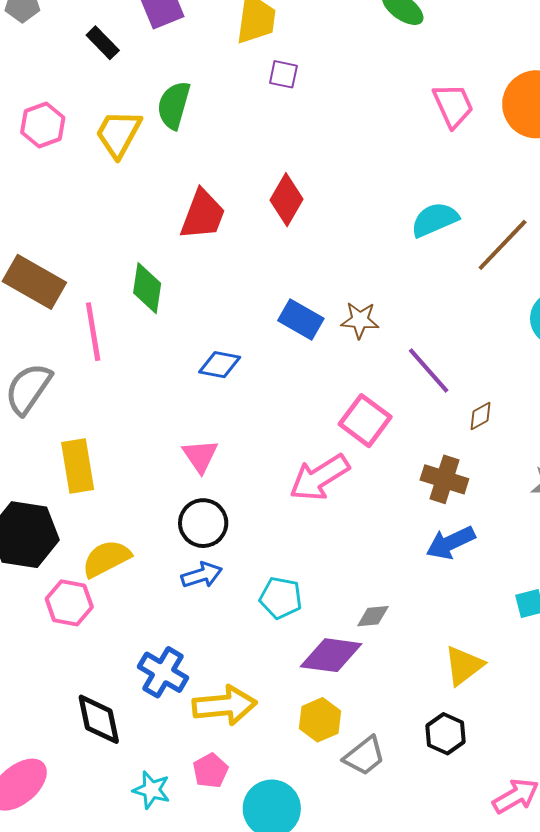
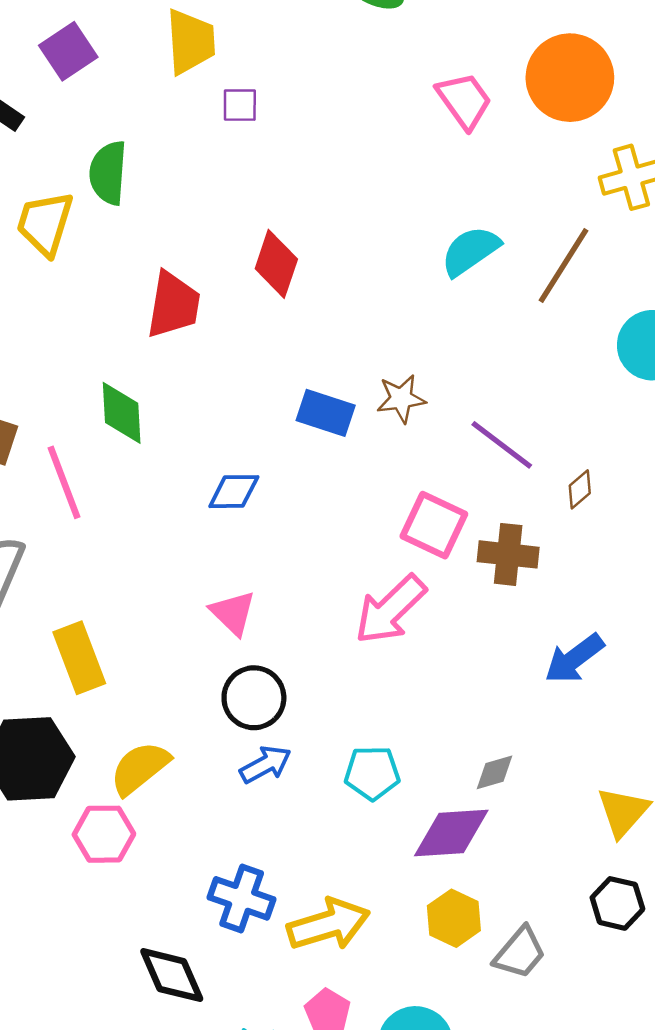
brown cross: (444, 479) -> (508, 554), moved

